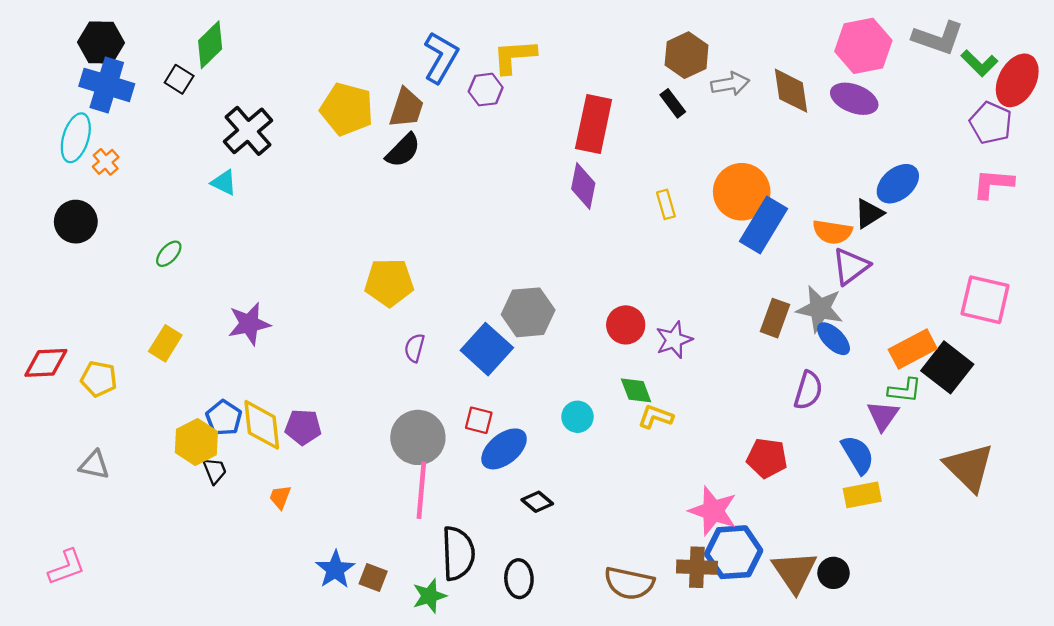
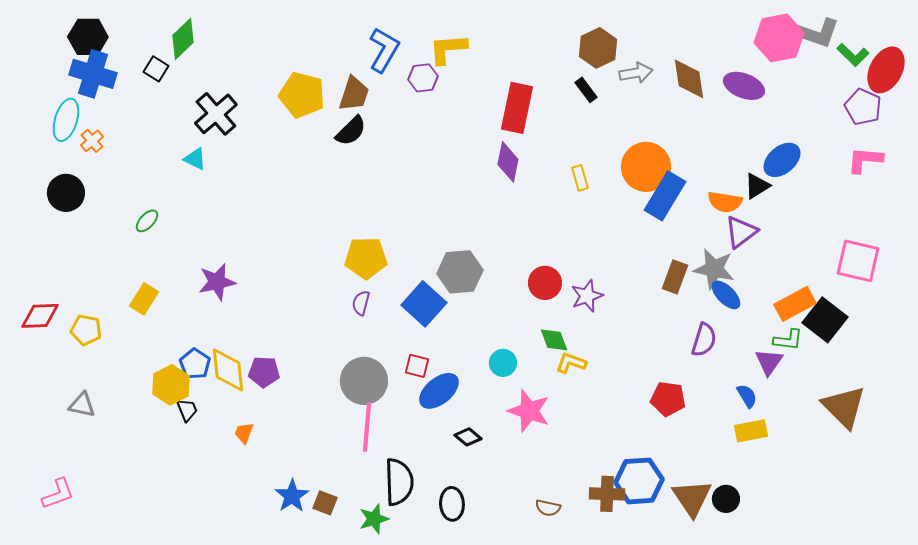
pink hexagon: (863, 46) -> (779, 38), moved
yellow pentagon: (389, 282) -> (366, 258), moved
blue semicircle: (858, 455) -> (747, 396), size x0.7
pink star: (713, 511) -> (529, 411), moved
brown semicircle: (629, 583) -> (548, 508), size x0.6

